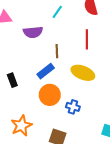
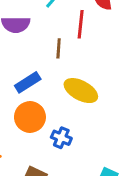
red line: (87, 39) -> (81, 24), moved
brown line: (57, 51) -> (59, 48), moved

